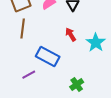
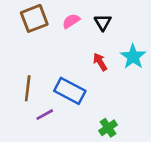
brown line: (23, 29) -> (28, 88), moved
cyan star: (96, 43) -> (133, 57), moved

